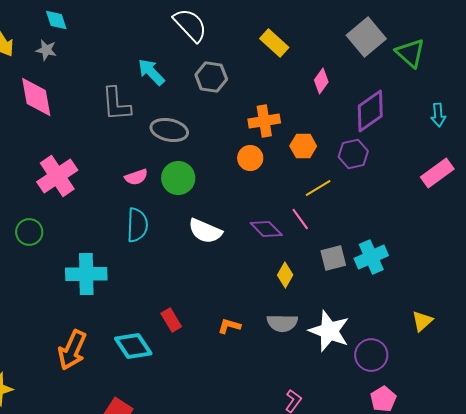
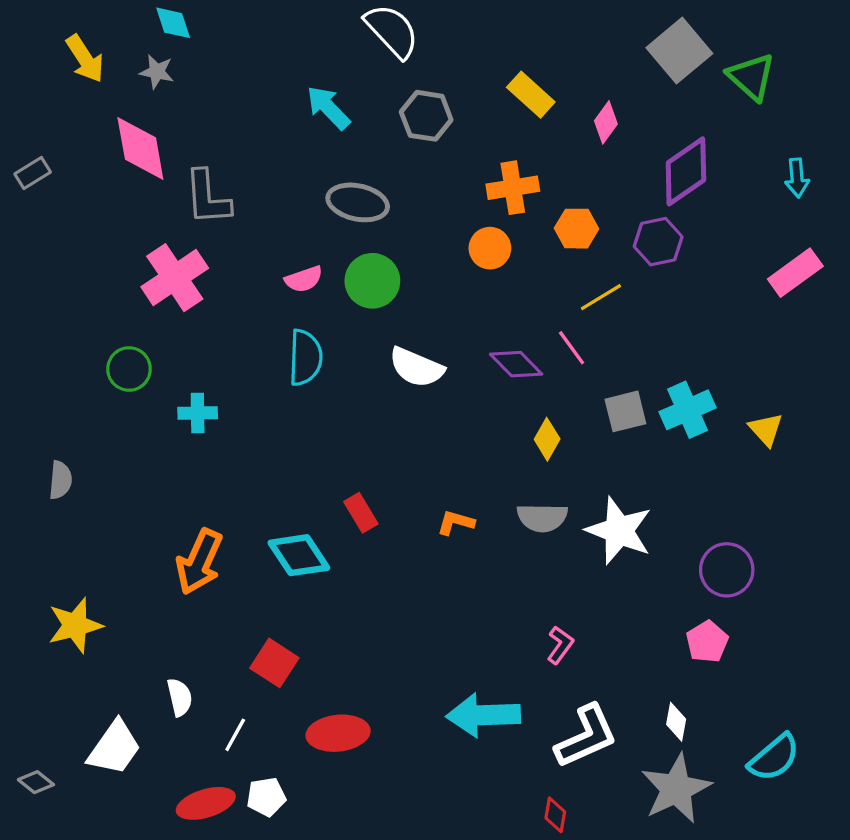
yellow rectangle: (274, 43) -> (531, 95), moved
gray L-shape: (116, 104) -> (207, 198), moved
cyan cross: (86, 274) -> (198, 413), moved, size x0.6
yellow triangle: (422, 321) -> (766, 429), moved, turned -30
purple circle: (371, 355) -> (727, 570), moved

